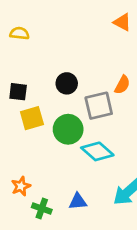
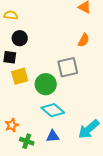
black circle: (67, 83) -> (20, 38), moved
orange semicircle: (122, 85) -> (84, 40), moved
cyan diamond: (97, 151) -> (53, 110), moved

